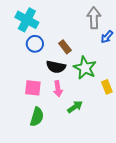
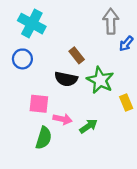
blue circle: (35, 44) -> (22, 59), moved
pink arrow: (58, 89) -> (62, 119), moved, turned -70

